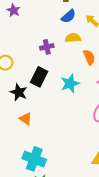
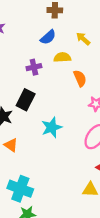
blue semicircle: (69, 16) -> (48, 37), moved
cyan star: (70, 84) -> (52, 127), moved

